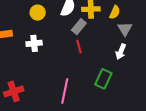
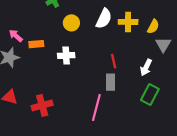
gray rectangle: (79, 27) -> (111, 82), moved, turned -42
white arrow: (121, 52) -> (146, 67), moved
green rectangle: (103, 79) -> (150, 94), moved

